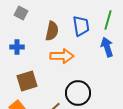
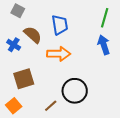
blue trapezoid: (81, 26) -> (60, 25), moved
brown semicircle: (52, 31) -> (33, 35), moved, turned -60
blue cross: (17, 47) -> (14, 45), turned 32

